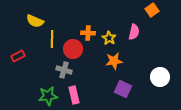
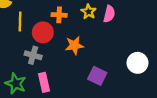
yellow star: (109, 38) -> (89, 12), moved
orange star: (114, 61) -> (74, 45), moved
green star: (48, 96) -> (16, 84), turned 30

